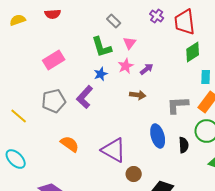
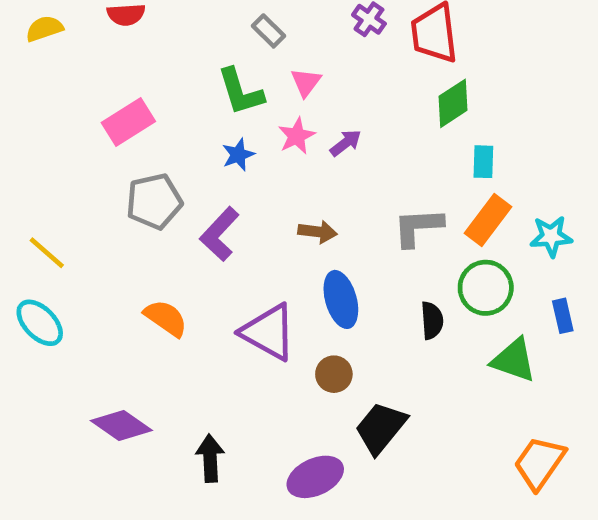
brown arrow: (138, 95) -> (318, 232), moved
purple L-shape: (85, 97) -> (219, 234), moved
gray pentagon: (54, 101) -> (154, 201), moved
blue ellipse: (158, 136) -> (341, 299), moved
cyan ellipse: (16, 159) -> (40, 323), moved
brown circle: (134, 174) -> (334, 374), moved

